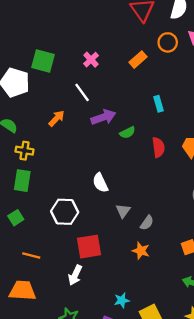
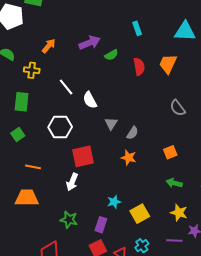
white line: (82, 92) -> (66, 87), moved
yellow cross: (25, 151) -> (32, 70), moved

